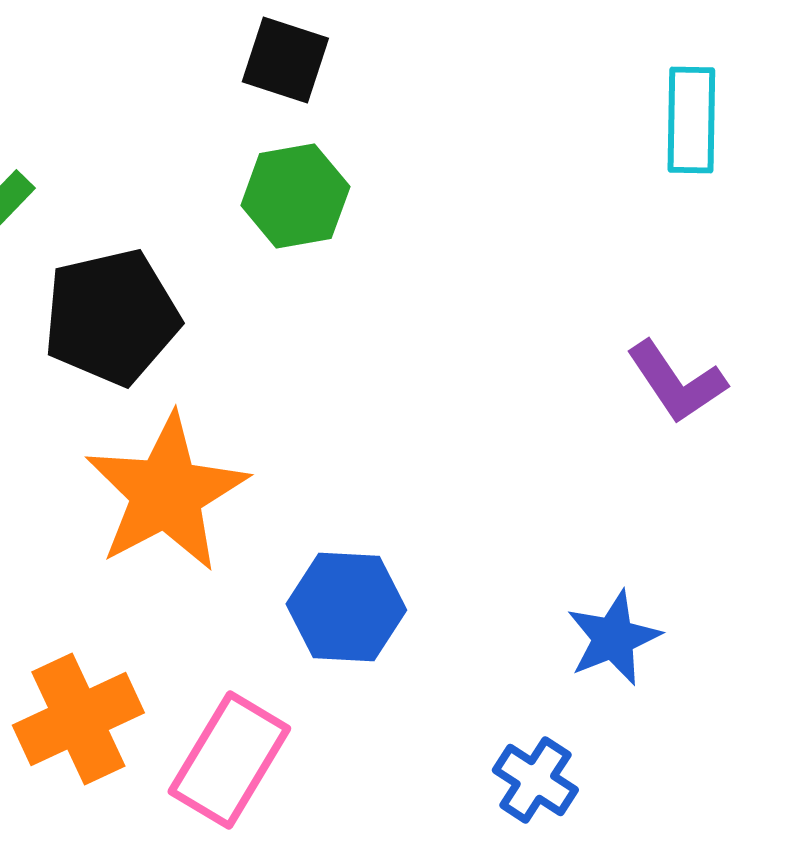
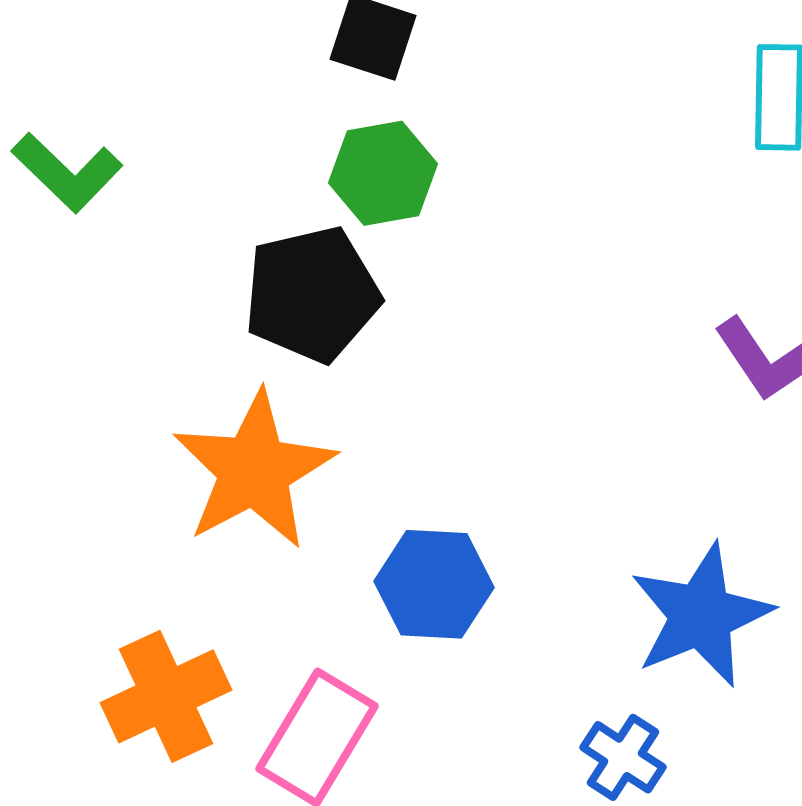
black pentagon: (111, 317) -> (312, 294), moved
blue star: (613, 638) -> (701, 615), size x1.5

